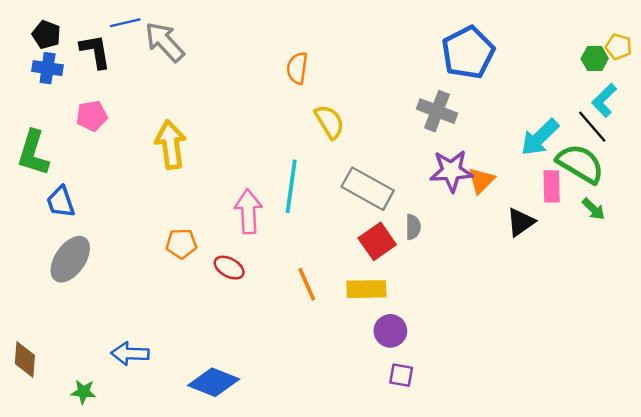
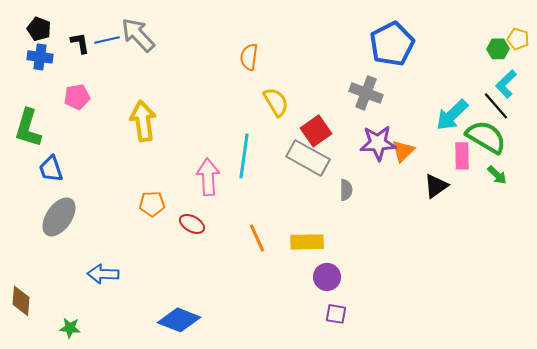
blue line: (125, 23) -> (107, 40), moved
black L-shape: (95, 51) -> (80, 43), size x0.7
red square: (377, 241) -> (316, 131), moved
blue arrow: (130, 354) -> (103, 274), moved

